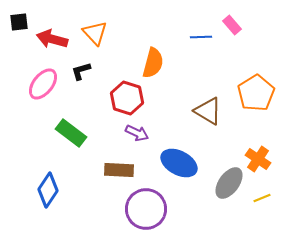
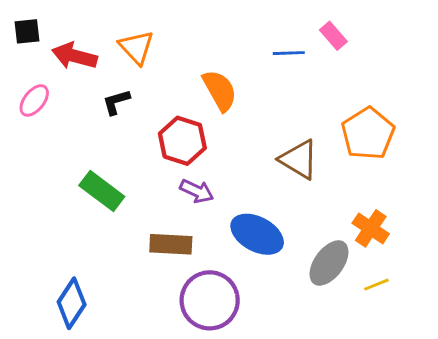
orange semicircle: (153, 63) -> (220, 90), turned -44
pink ellipse: (43, 84) -> (34, 100), moved, size x0.7
blue diamond: (48, 190) -> (72, 303), moved

